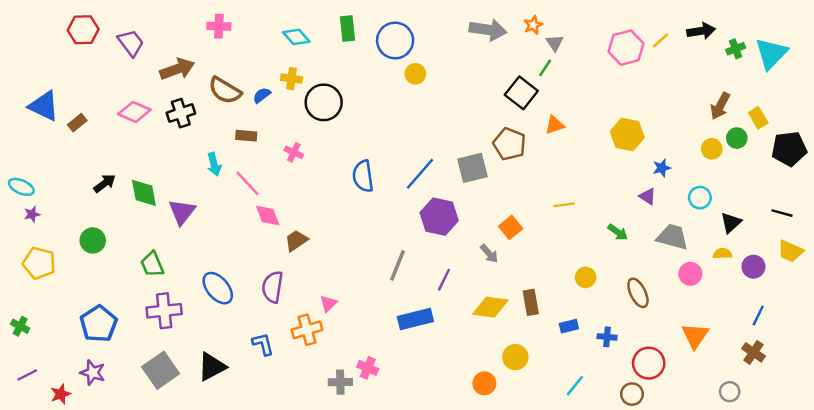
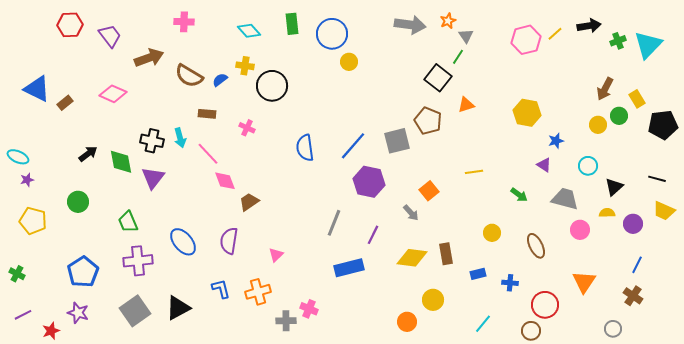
black cross: (181, 113) -> (152, 141), moved, turned 30
orange cross: (307, 330) -> (258, 292), moved

